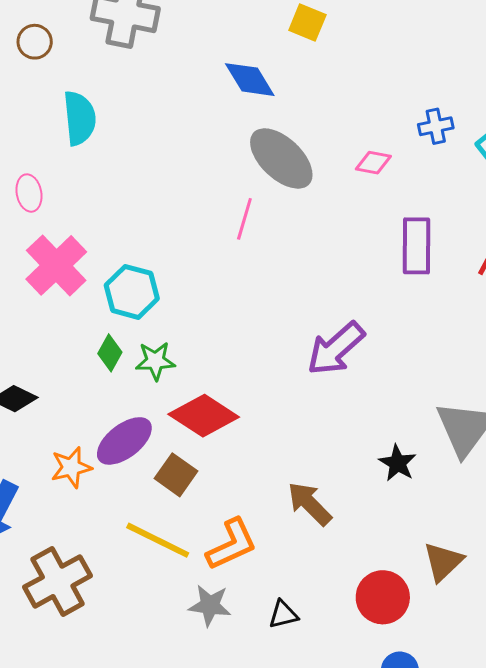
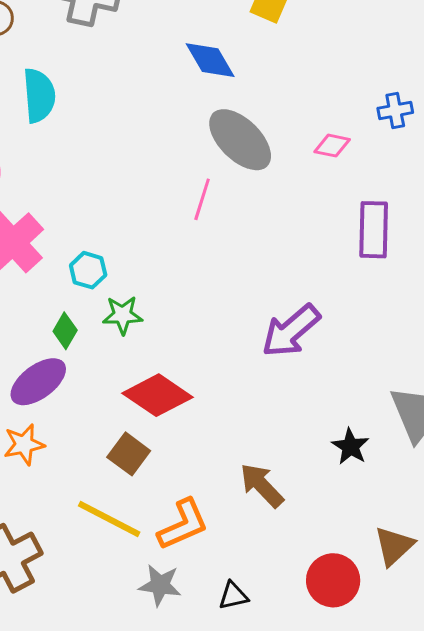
cyan hexagon: (132, 292) -> (88, 270), size x0.7
green star: (155, 361) -> (123, 315), moved
purple ellipse: (124, 441) -> (38, 382), moved

